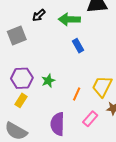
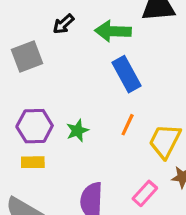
blue rectangle: (78, 46) -> (126, 74), size x1.5
orange line: (77, 94) -> (128, 125), moved
yellow rectangle: (21, 100) -> (33, 162), turned 56

